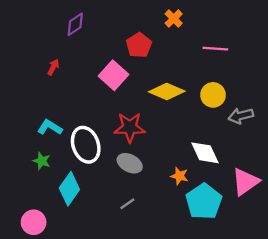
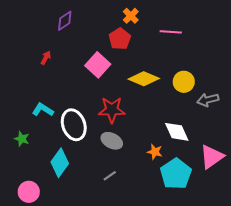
orange cross: (174, 19) -> (131, 16), moved
pink line: (215, 49) -> (171, 32), moved
green star: (42, 161) -> (22, 139), moved

